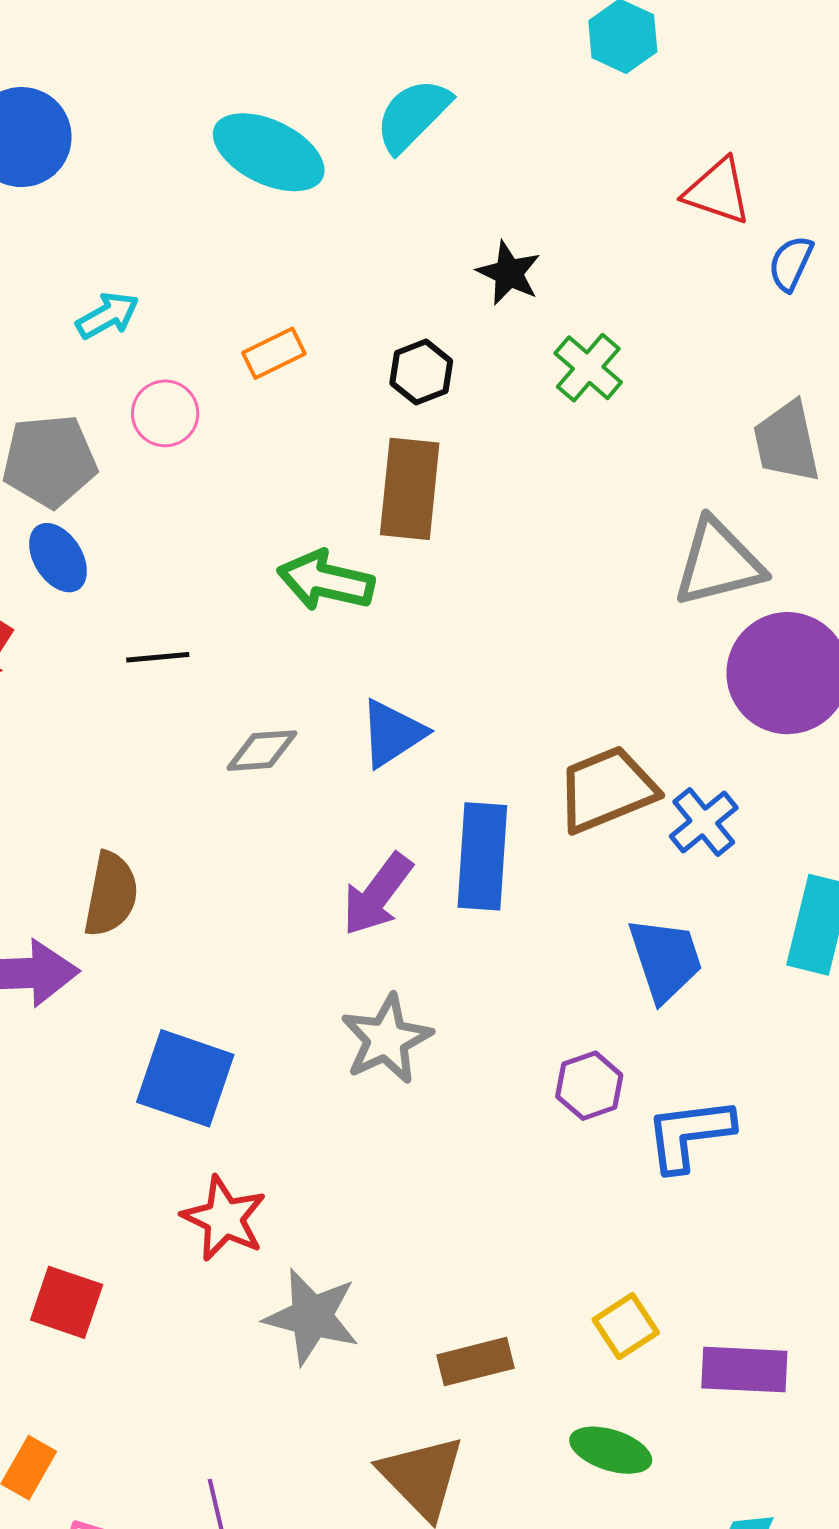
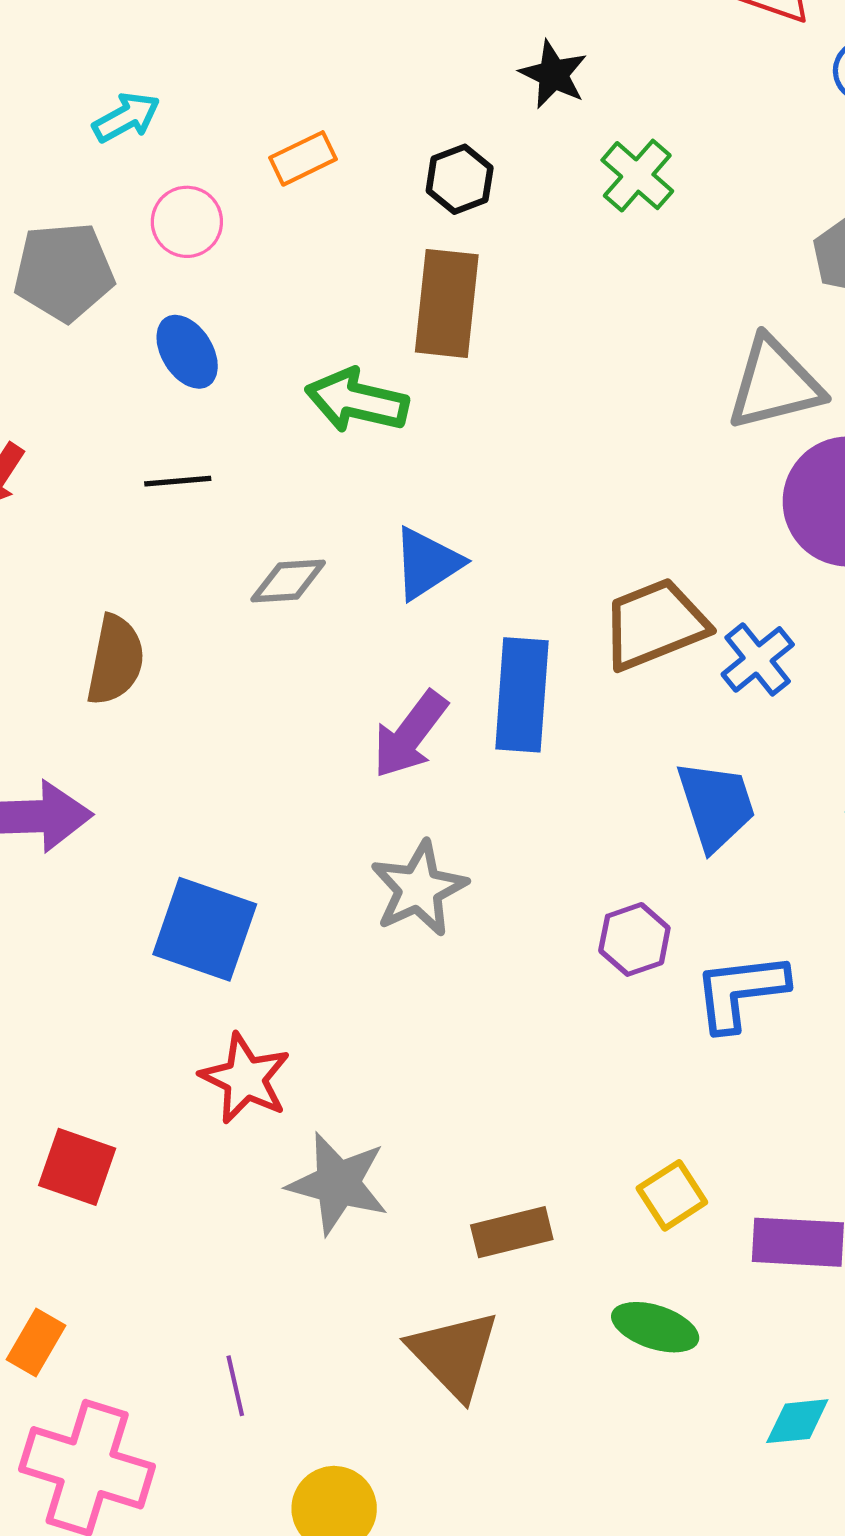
blue ellipse: (58, 558) -> (187, 352), moved
brown semicircle: (111, 894) -> (115, 660), moved

